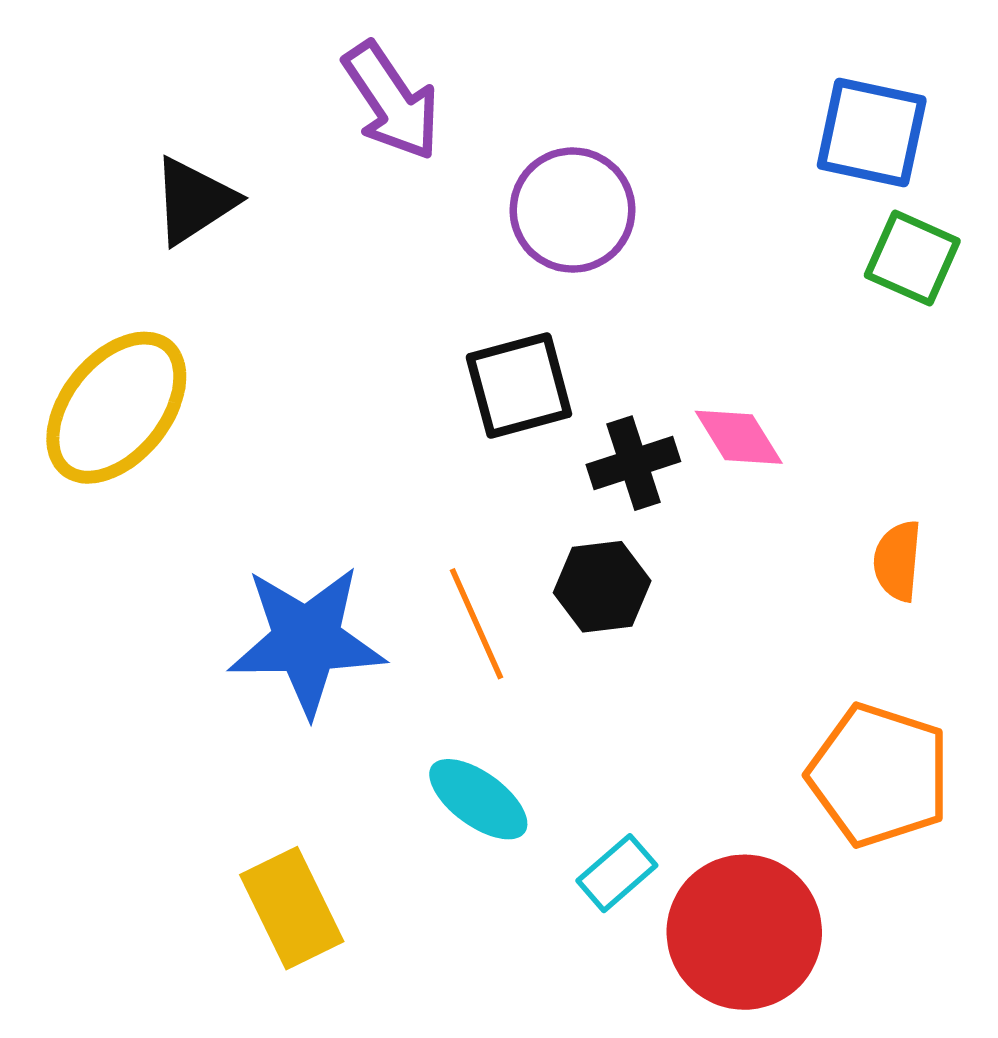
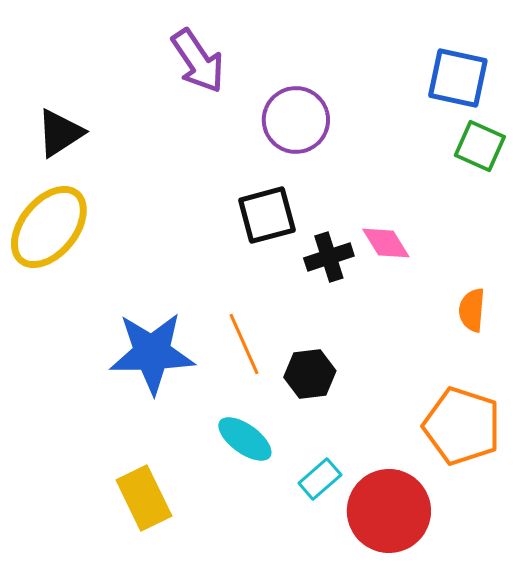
black triangle: (194, 201) -> (60, 133), moved
black hexagon: (602, 587) -> (310, 374), moved

